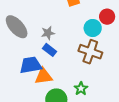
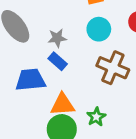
cyan circle: (93, 28) -> (99, 29), moved
orange triangle: (44, 76) -> (63, 105), moved

